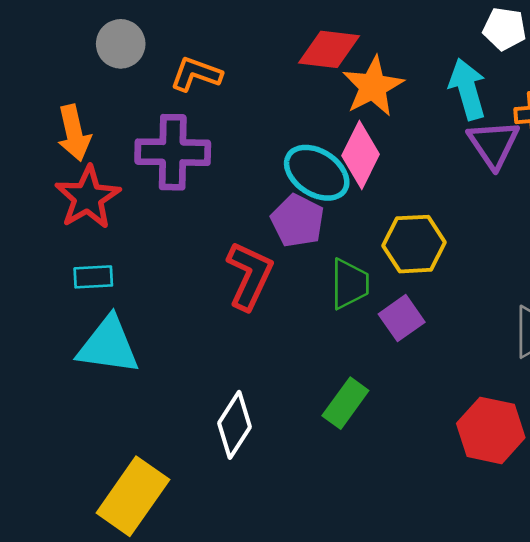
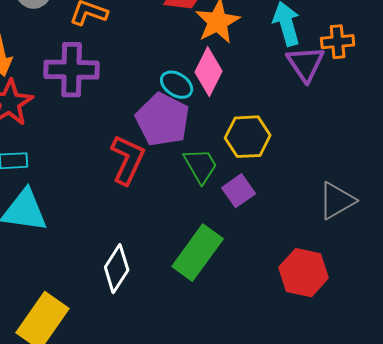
cyan ellipse: (317, 173) -> (177, 85), size x0.7
purple pentagon: (297, 221) -> (163, 120), size x1.4
green trapezoid: (350, 284) -> (201, 166), turned -30
green rectangle: (345, 403) -> (198, 253), size x1.5

